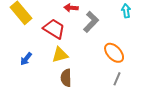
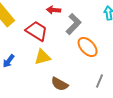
orange ellipse: (114, 53) -> (88, 47), moved
brown semicircle: (66, 78) -> (60, 84), moved, turned -60

